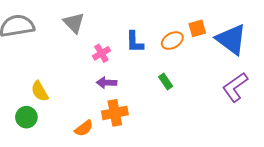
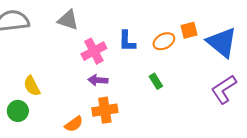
gray triangle: (74, 23) -> (68, 20), turned -30
pink cross: (101, 53) -> (94, 51), size x1.4

